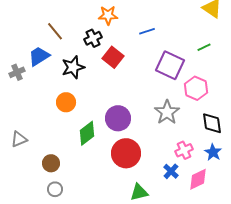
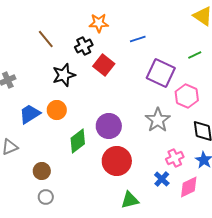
blue trapezoid: (39, 56) -> (30, 114), moved

